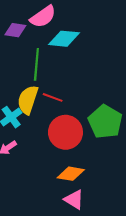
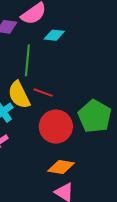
cyan diamond: (64, 39) -> (54, 35), size x0.7
yellow semicircle: (28, 100) -> (19, 95), turned -44

